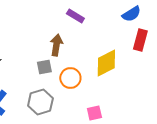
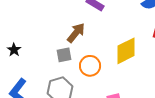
brown arrow: (56, 45) -> (76, 33), turned 30

